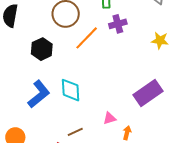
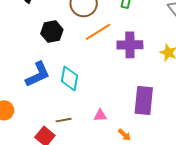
purple cross: (118, 24) -> (130, 45), moved, size x1.4
purple rectangle: (148, 93) -> (144, 101), turned -64
orange arrow: (127, 133) -> (124, 135), moved, turned 104

